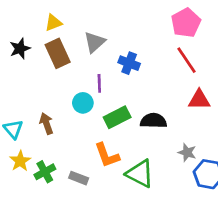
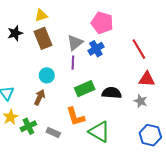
pink pentagon: (186, 23) -> (102, 23), moved, turned -30
gray triangle: (95, 42) -> (75, 43), moved
blue cross: (129, 63) -> (96, 49), turned 35
cyan circle: (83, 103) -> (47, 75), moved
brown arrow: (46, 123) -> (40, 97), moved, turned 42
gray star: (187, 153) -> (141, 101), moved

